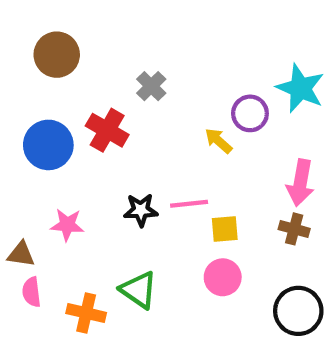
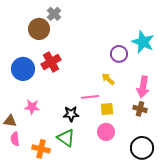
brown circle: (57, 55) -> (39, 29), moved
gray cross: (151, 86) -> (54, 14), moved
red cross: (107, 130) -> (51, 62), turned 30
yellow arrow: (218, 141) -> (108, 79), moved
black star: (141, 210) -> (71, 114), moved

